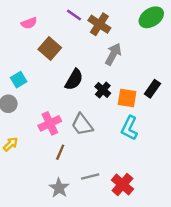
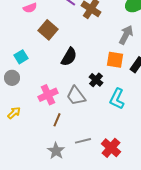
gray arrow: (113, 54) -> (126, 35), moved
black cross: (103, 90) -> (96, 80), moved
orange square: (127, 98) -> (115, 60), moved

